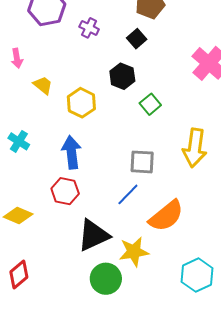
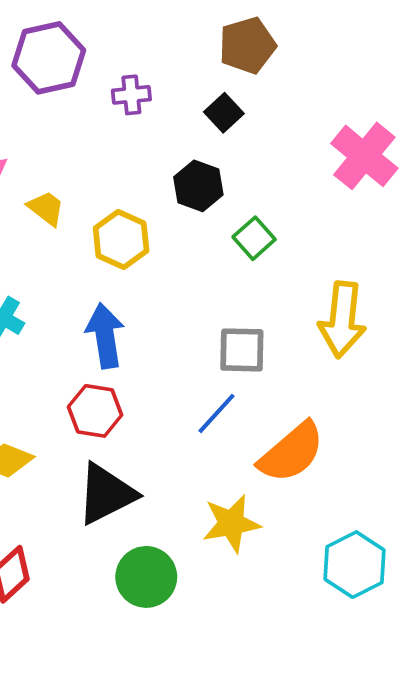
purple cross: (89, 28) -> (131, 95), turned -30
black triangle: (93, 235) -> (106, 494), moved
green circle: (106, 279) -> (146, 577), moved

